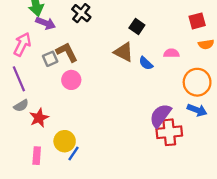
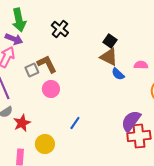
purple arrow: (46, 23) -> (14, 39), moved
brown triangle: (124, 52) -> (109, 57), moved
blue line: (73, 153) -> (75, 123), moved

